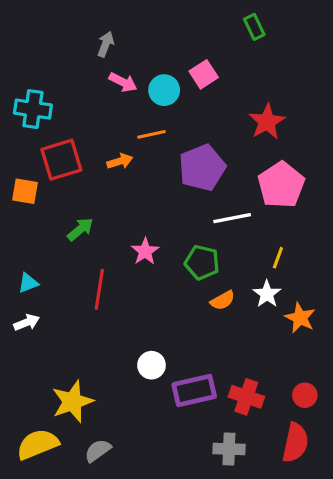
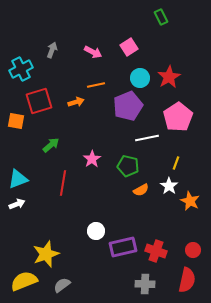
gray arrow: (106, 44) -> (52, 50), moved
pink arrow: (123, 82) -> (93, 52), moved
cyan circle: (164, 90) -> (140, 78), moved
cyan cross: (33, 109) -> (21, 69), turned -35
cyan triangle: (28, 283) -> (18, 179), size x1.5

